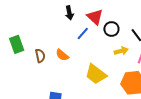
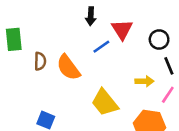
black circle: (111, 29) -> (159, 39), moved
orange semicircle: (62, 55) -> (68, 67), size x1.5

